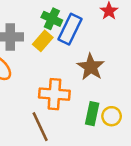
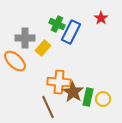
yellow rectangle: (43, 41) -> (43, 48), moved
brown star: (91, 67) -> (73, 92), moved

